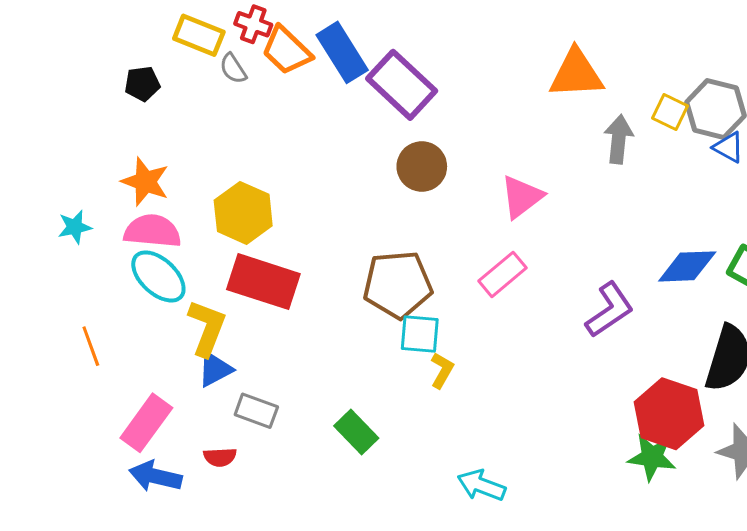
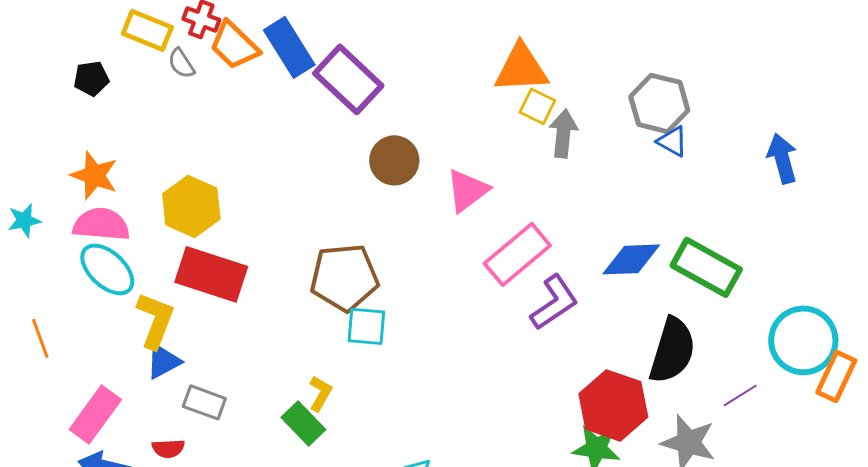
yellow square: (670, 112) -> (537, 106), moved
brown circle: (422, 166) -> (394, 160), moved
pink rectangle: (503, 274) -> (517, 254), moved, size x1.4
yellow L-shape: (442, 370) -> (320, 393), moved

